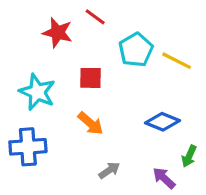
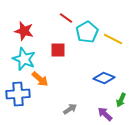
red line: (95, 17) -> (66, 18), moved
red star: (58, 33) -> (24, 31), moved
orange arrow: (90, 123) -> (40, 79), moved

